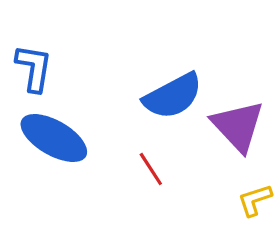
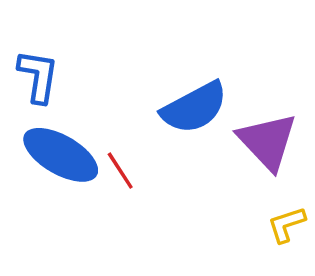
red line: (151, 169) -> (120, 171), moved

